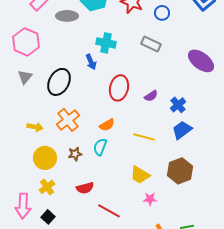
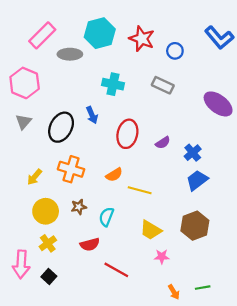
blue arrow: (91, 62) -> (92, 115), moved
orange cross: (68, 120) -> (71, 169), turned -35
yellow arrow: (35, 127) -> (34, 177), turned 119
yellow line: (144, 137) -> (140, 190), moved
cyan semicircle: (100, 147) -> (106, 217), moved

